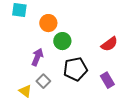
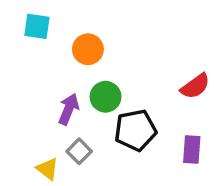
green circle: (62, 41) -> (106, 97), moved
purple rectangle: (107, 80) -> (192, 150), turned 35

